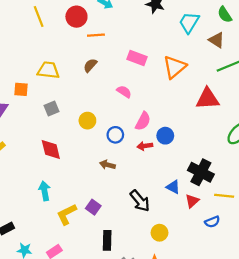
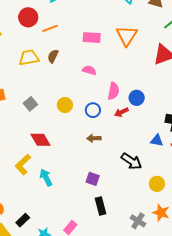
yellow trapezoid: (48, 70) -> (29, 58), moved
yellow L-shape: (67, 214) -> (23, 165), moved
black rectangle: (107, 240) -> (100, 206), moved

